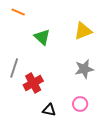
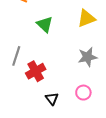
black triangle: (49, 110) -> (52, 99), turned 40

